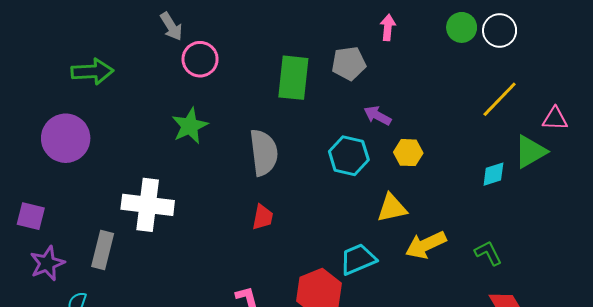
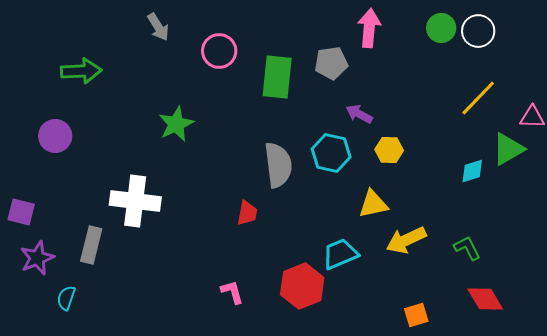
pink arrow: (388, 27) -> (369, 28), size x1.5
pink circle: (200, 59) -> (219, 51), moved
purple circle: (66, 138) -> (55, 136), size x0.7
gray semicircle: (264, 153) -> (278, 165), moved

